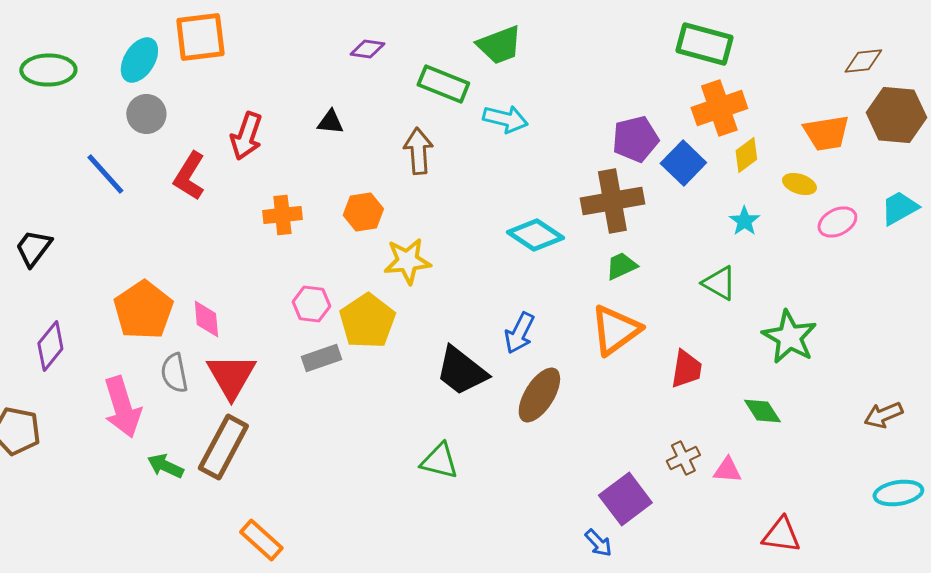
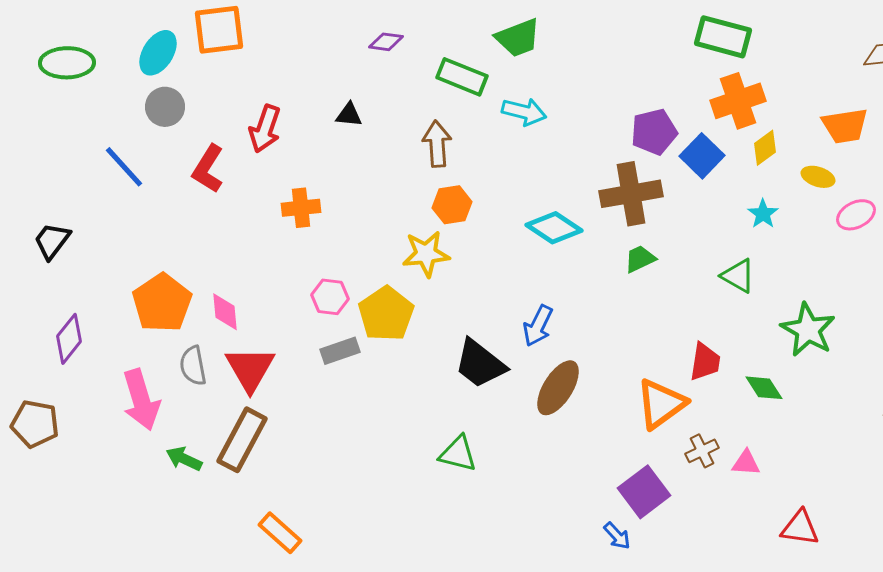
orange hexagon: (363, 212) -> (452, 205), moved
orange triangle: (615, 330) -> (661, 404), moved
green diamond: (762, 411) -> (764, 388), moved

